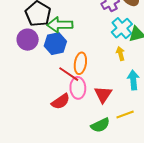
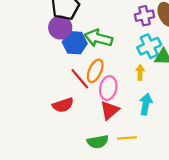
green arrow: (60, 25) -> (98, 38), moved
purple circle: (28, 40) -> (60, 27), moved
pink ellipse: (78, 88) -> (108, 88), moved

